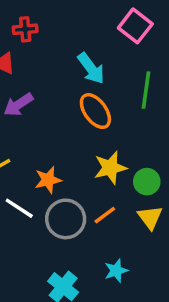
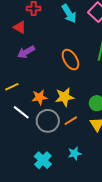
cyan arrow: (91, 68) -> (69, 14), moved
yellow star: (110, 168) -> (64, 97), moved

